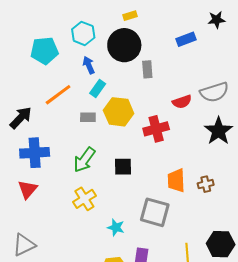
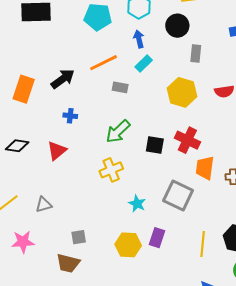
black circle: (124, 45) -> (177, 26), size x0.7
yellow hexagon: (119, 112) -> (182, 92), moved
gray rectangle: (88, 117) -> (120, 87), moved
red cross: (156, 129) -> (187, 140), moved, turned 30
blue cross: (35, 153) -> (70, 116), size x0.5
gray triangle: (24, 245) -> (44, 205), size x0.7

